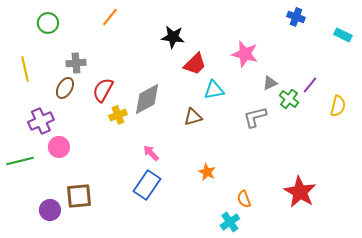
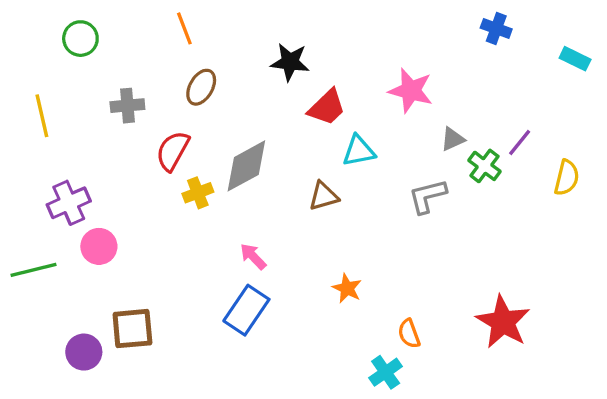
orange line: (110, 17) -> (184, 28), turned -60
brown ellipse: (65, 88) -> (201, 87), moved

